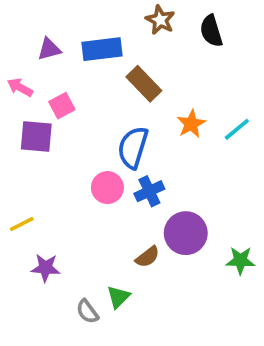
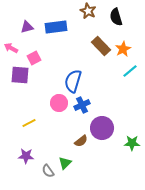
brown rectangle: (144, 84) -> (101, 46), moved
orange star: (191, 124) -> (123, 49), moved
yellow line: (22, 224) -> (29, 123), moved
purple star: (45, 268) -> (26, 156), moved

